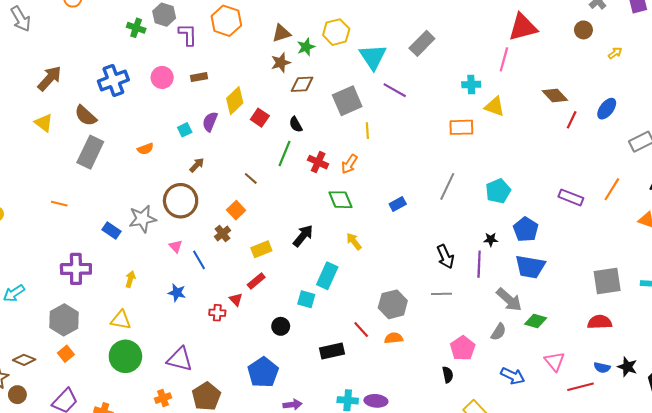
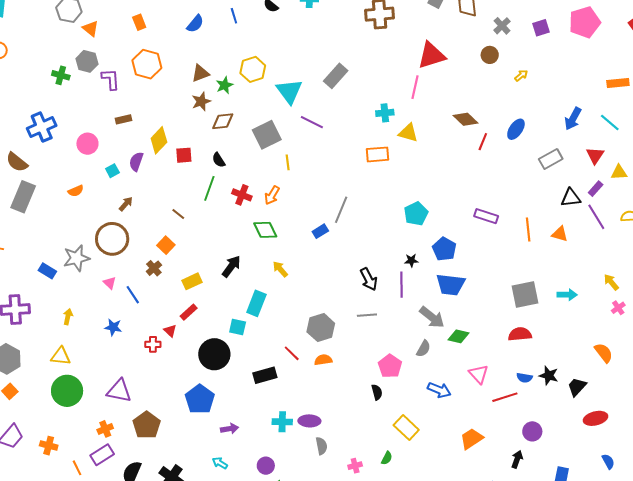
pink circle: (162, 77) -> (87, 144), moved
red square: (260, 118) -> (184, 155), turned -36
gray line: (447, 186) -> (341, 210), moved
orange line: (612, 189) -> (528, 229), moved, turned -35
black circle: (281, 326) -> (214, 354), size x1.8

